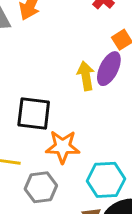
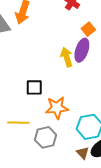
black square: (34, 113) -> (34, 87), size x0.7

